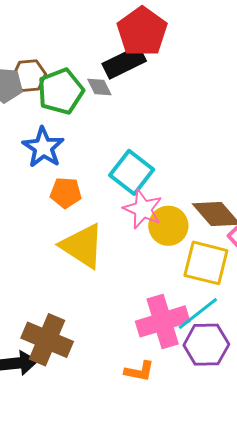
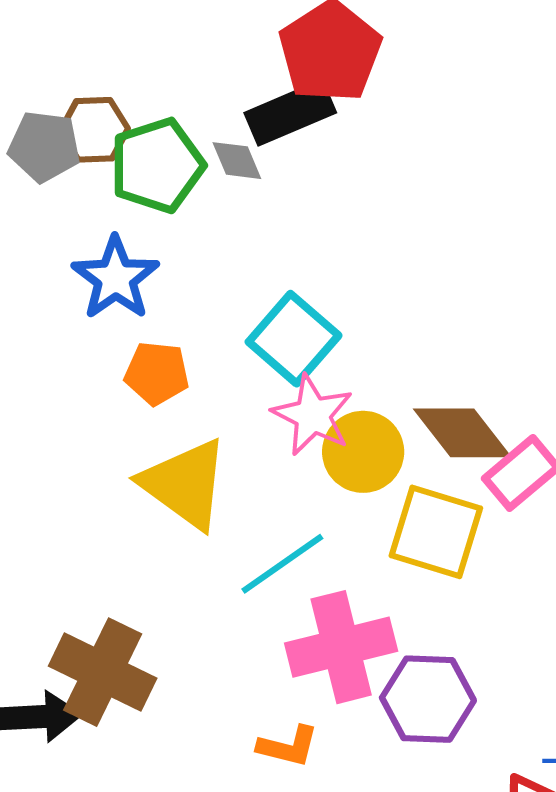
cyan line: (198, 314) -> (282, 564), moved

